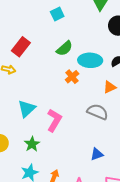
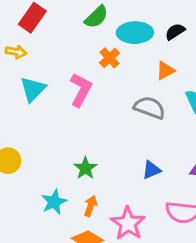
cyan triangle: (27, 109) -> (33, 89), moved
pink L-shape: (54, 120) -> (81, 90), moved
green star: (32, 144) -> (85, 168), moved

